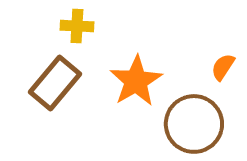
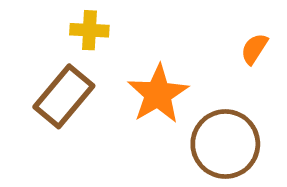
orange semicircle: (223, 67) -> (254, 49), moved

